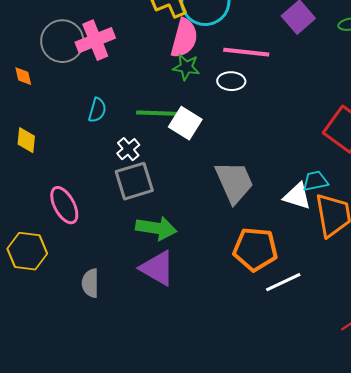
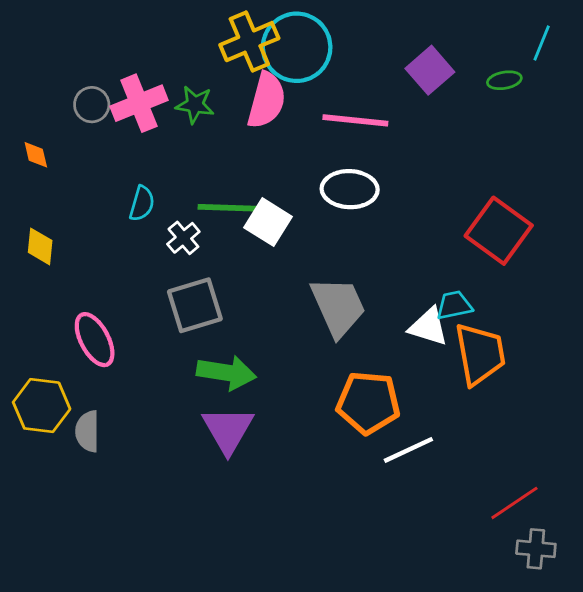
gray circle: (62, 41) -> (92, 105), size x0.6
green star: (186, 67) -> (195, 105), moved
white ellipse: (231, 81) -> (350, 189), moved, size x1.4
white cross: (128, 149) -> (183, 238), moved
purple triangle: (157, 268) -> (228, 430), turned 30
gray semicircle: (90, 283) -> (87, 431), moved

